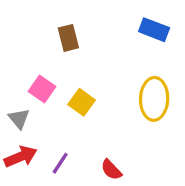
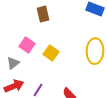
gray triangle: (19, 119) -> (13, 63), turned 32

